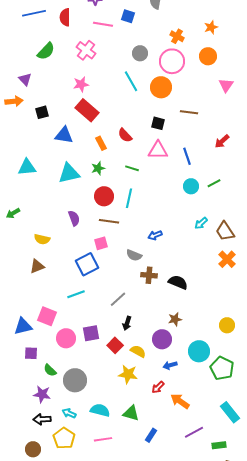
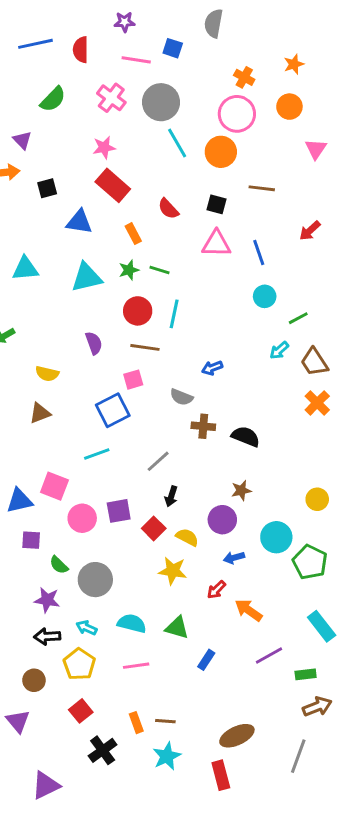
gray circle: (140, 53) -> (161, 102), moved, size x1.6
red semicircle: (125, 135) -> (168, 209), moved
green line: (132, 168) -> (160, 270), moved
green line: (214, 183) -> (298, 318), moved

